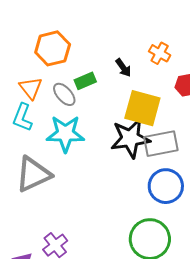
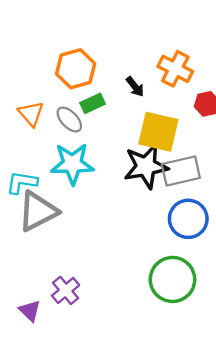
orange hexagon: (53, 48) -> (76, 69), moved
orange cross: (160, 53) -> (175, 69), size x1.4
cyan L-shape: (22, 117) -> (22, 182), moved, turned 80

